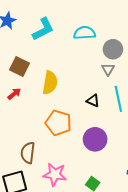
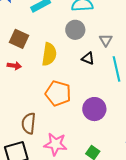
gray circle: (113, 49) -> (75, 30), moved
red arrow: (14, 94) -> (14, 66), turned 48
black triangle: (93, 101) -> (88, 58), moved

